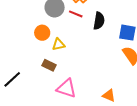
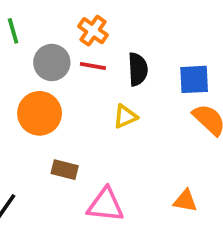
orange circle: (42, 33) -> (40, 113), size x1.5
yellow triangle: (59, 45) -> (125, 116), moved

